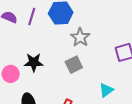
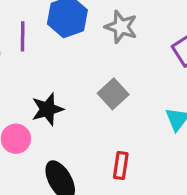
gray star: (80, 37) -> (121, 27), moved

